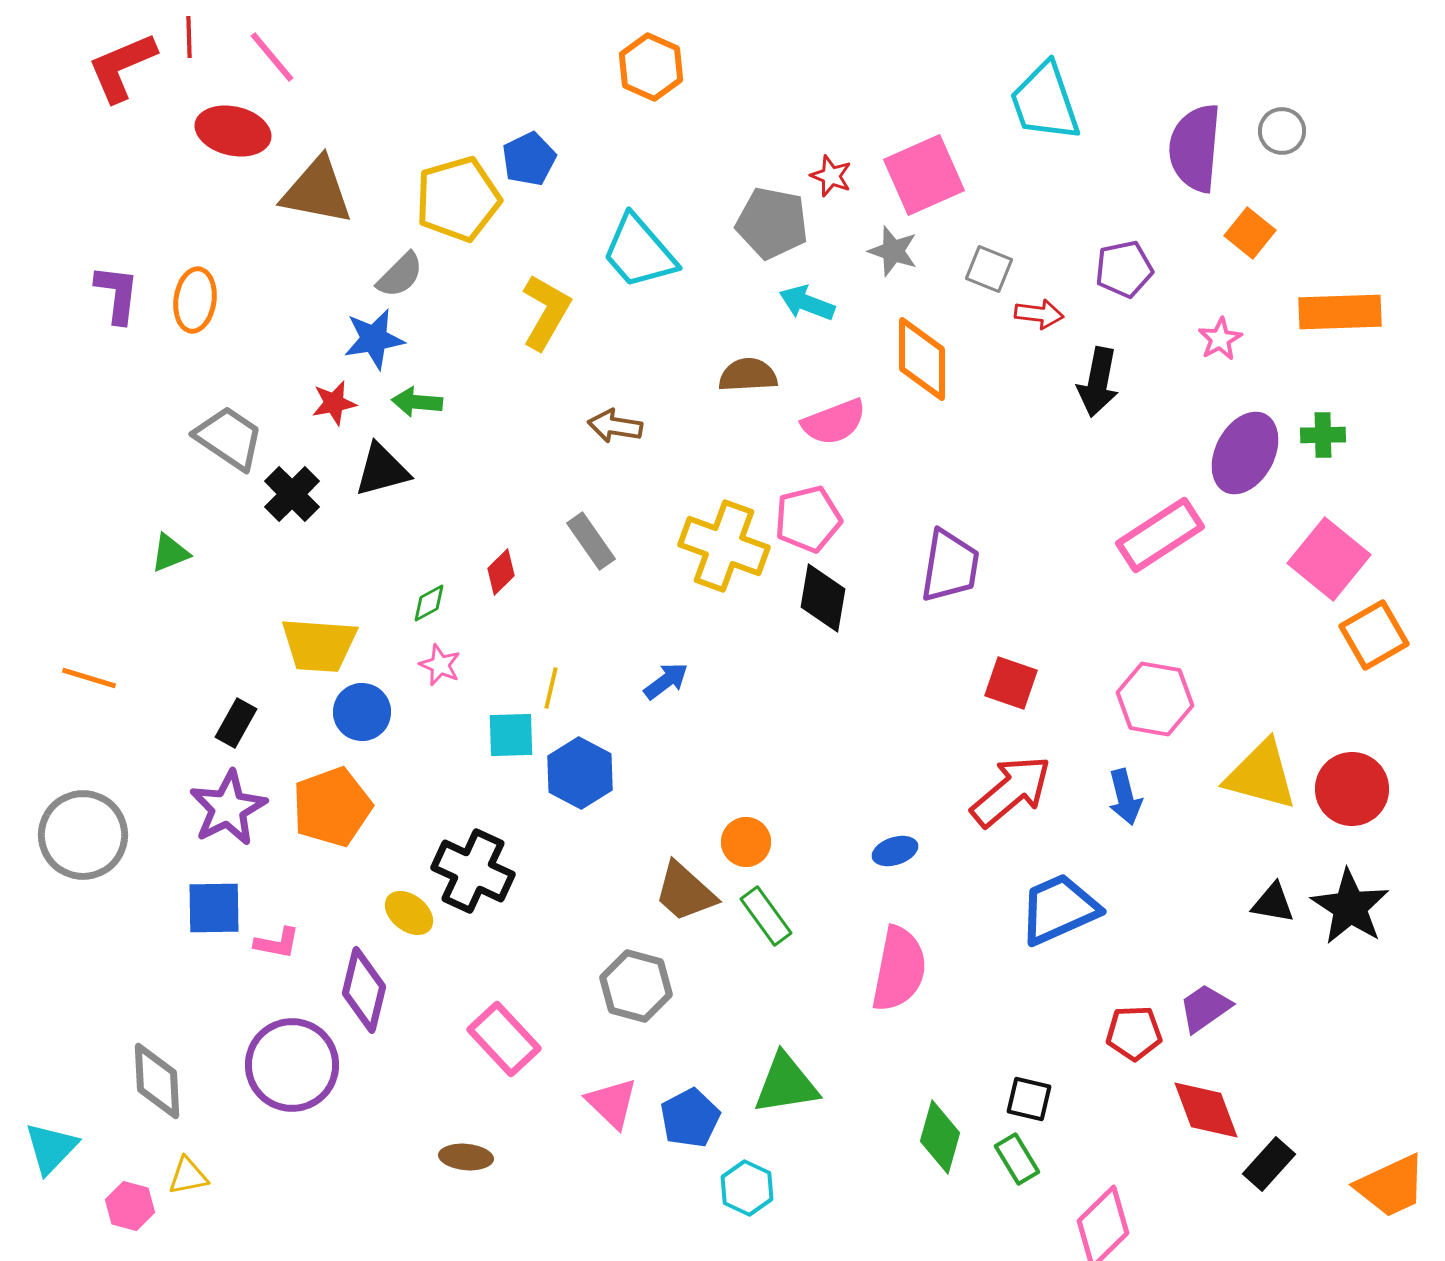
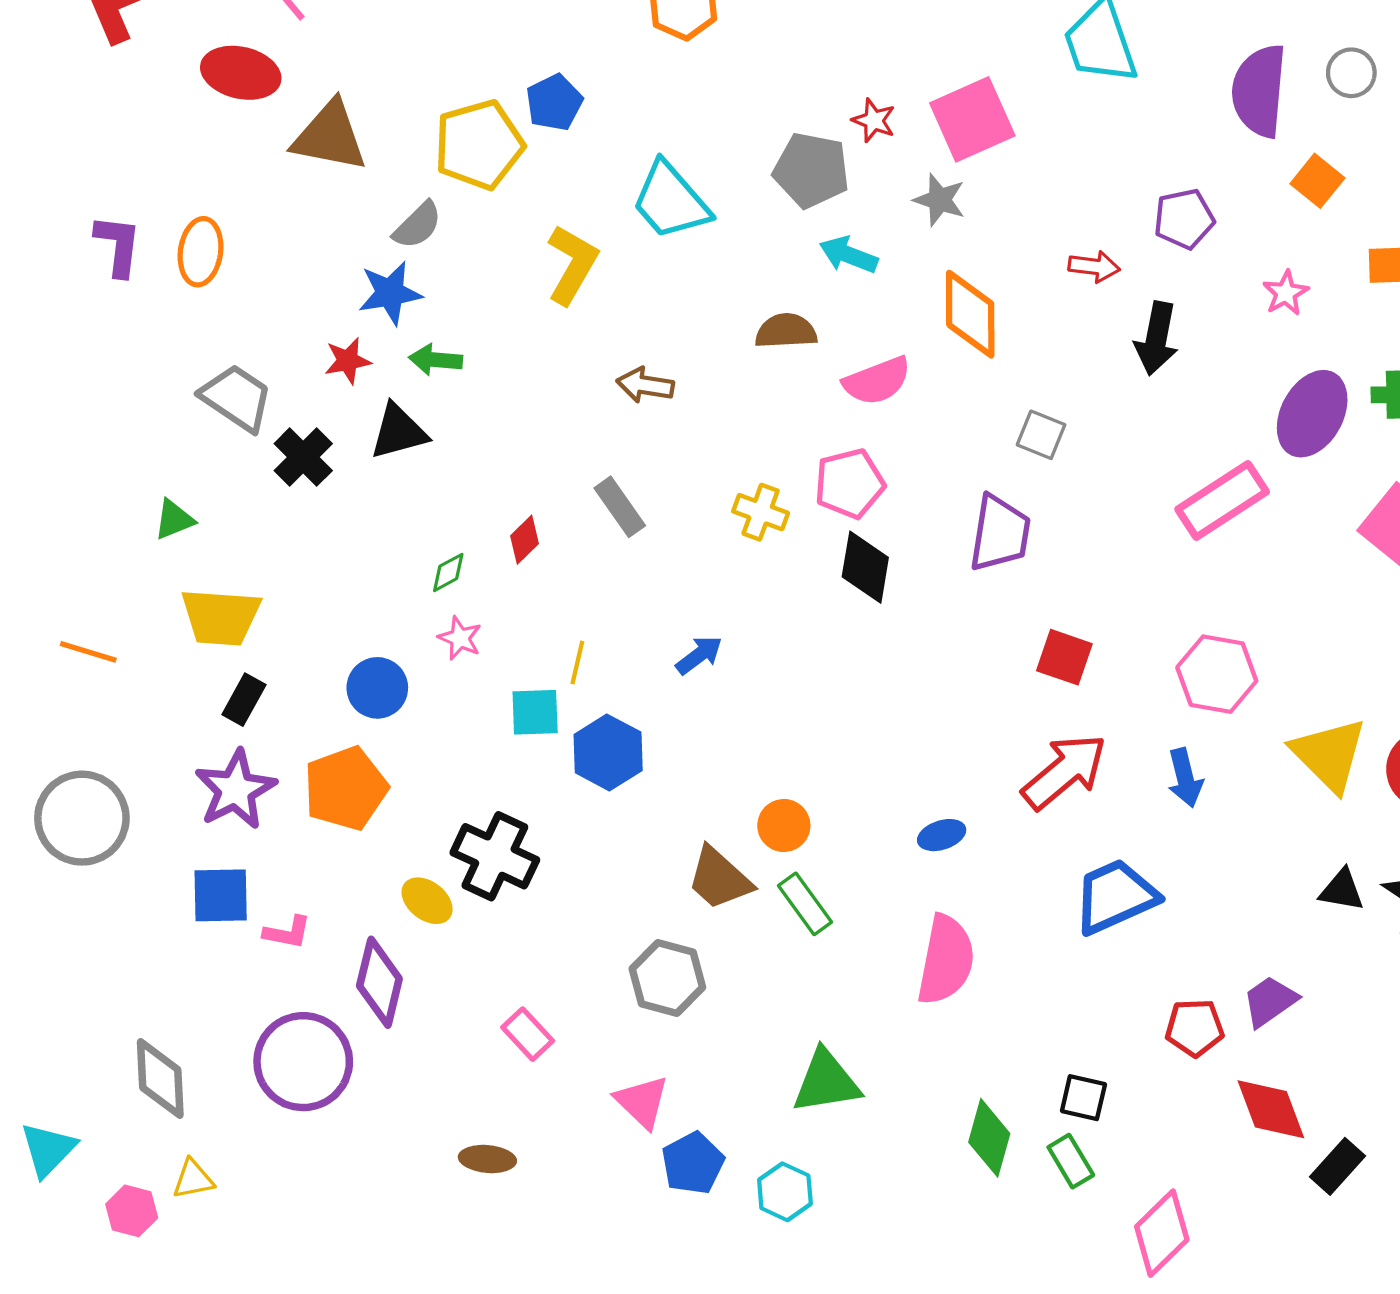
gray square: (989, 269) -> (1041, 435), moved
yellow cross: (724, 546) -> (761, 512), size x0.6
yellow trapezoid: (319, 645) -> (221, 617), moved
yellow triangle: (1261, 775) -> (1329, 755), turned 30
pink rectangle: (504, 1039) -> (528, 1034), size x0.7
blue pentagon: (690, 1118) -> (693, 1163), moved

